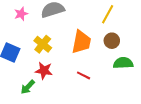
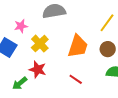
pink star: (21, 14) -> (21, 26), moved

